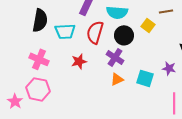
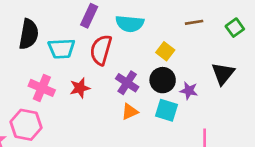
yellow square: (148, 25) -> (165, 51), moved
black circle: (124, 35) -> (163, 80), moved
pink cross: (39, 59) -> (42, 88), moved
purple star: (169, 68) -> (189, 91), moved

